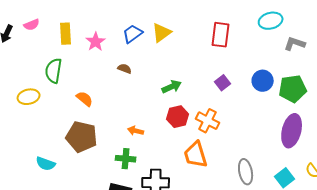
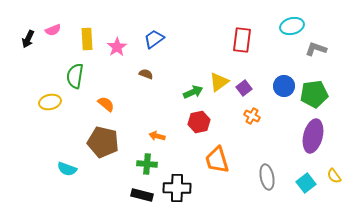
yellow triangle: (162, 33) -> (219, 82), moved
orange cross: (208, 121) -> (252, 116), moved, size x0.7

